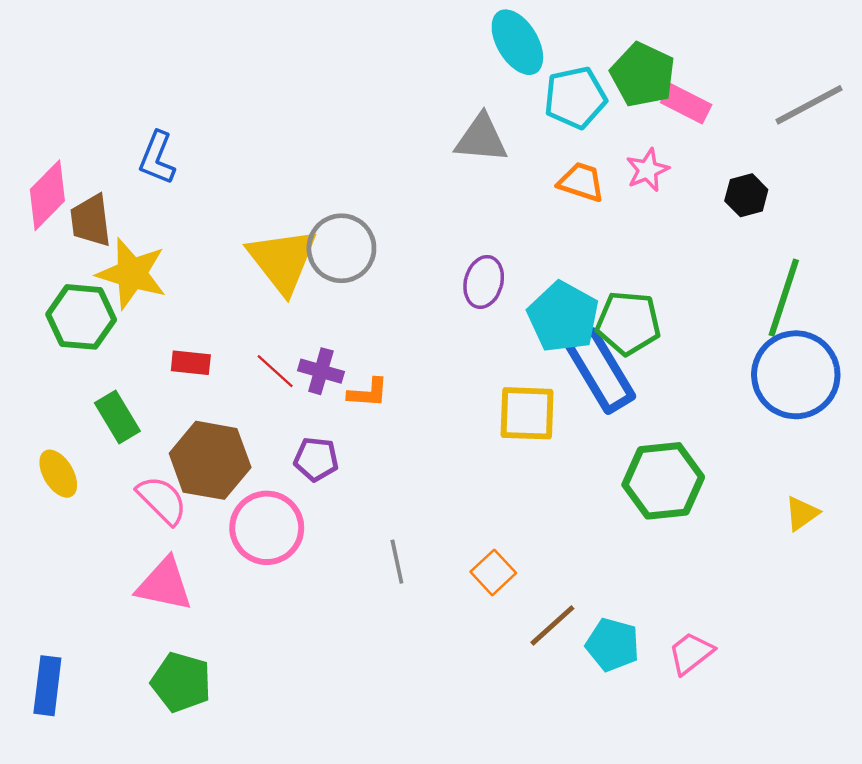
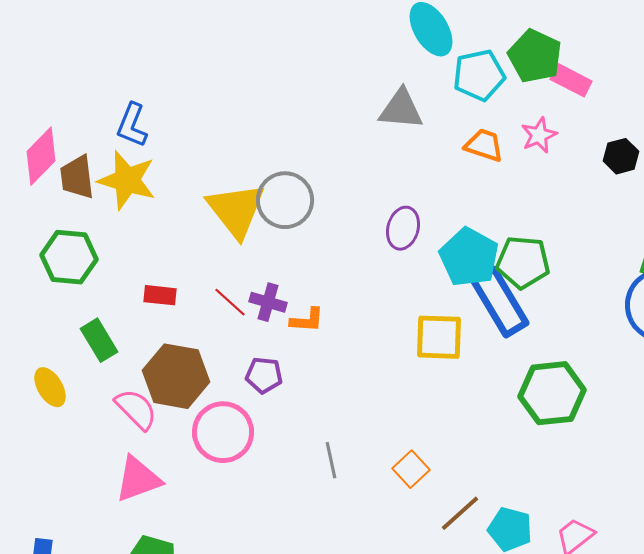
yellow star: (132, 274) -> (127, 180), moved
pink triangle: (164, 584) -> (138, 479), turned -32

